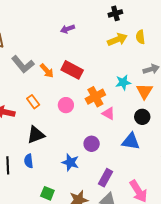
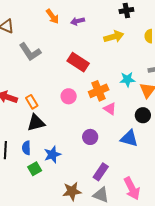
yellow arrow: (117, 40) -> (114, 37), moved
orange arrow: (47, 71) -> (52, 16), moved
orange rectangle: (33, 102) -> (32, 102), moved
blue star: (70, 162) -> (52, 155), moved, turned 30
green square: (47, 193) -> (35, 169), moved, turned 32

